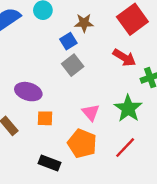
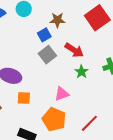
red arrow: (124, 58) -> (74, 50), moved
green star: (128, 108) -> (81, 72), moved, size x0.6
pink triangle: (91, 112) -> (62, 94), turned 49

